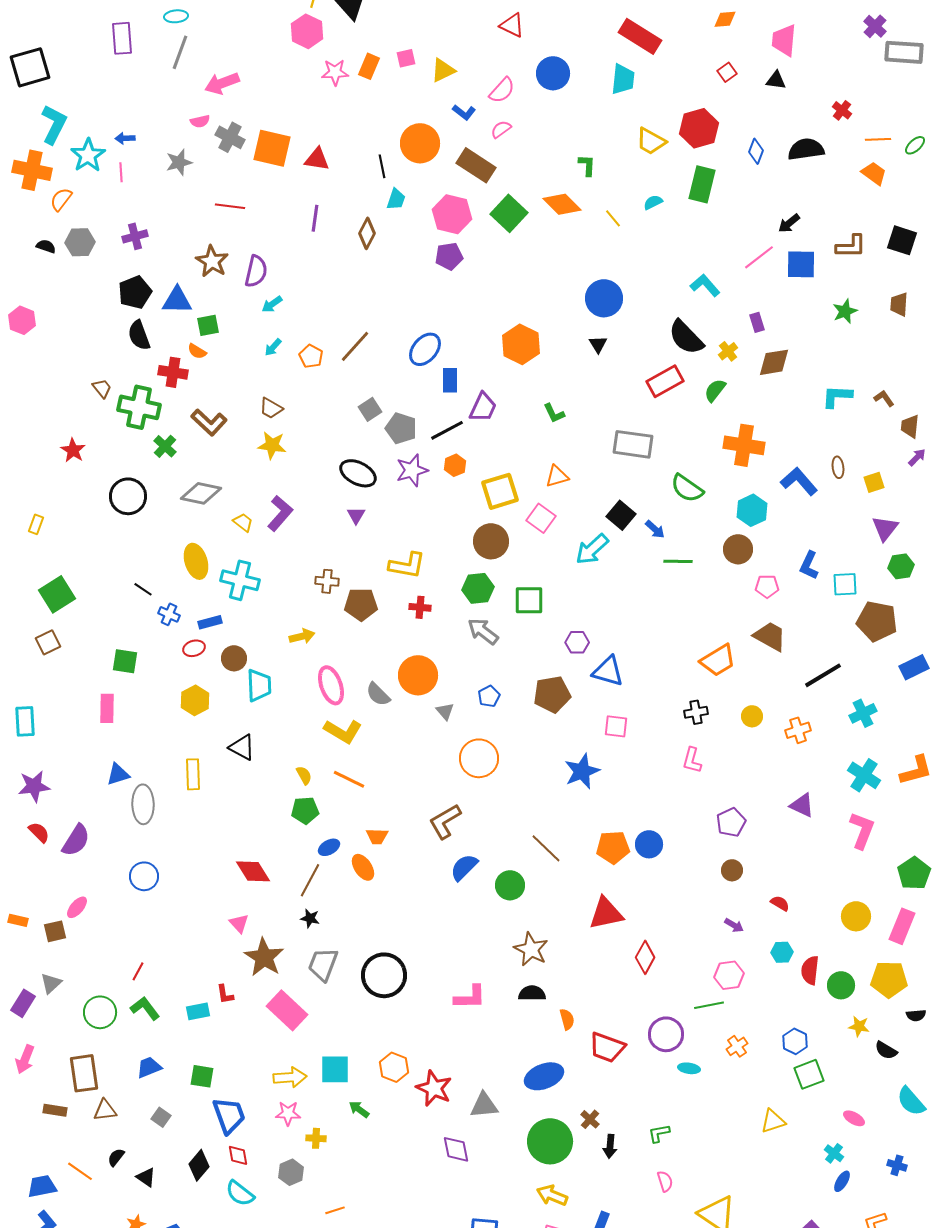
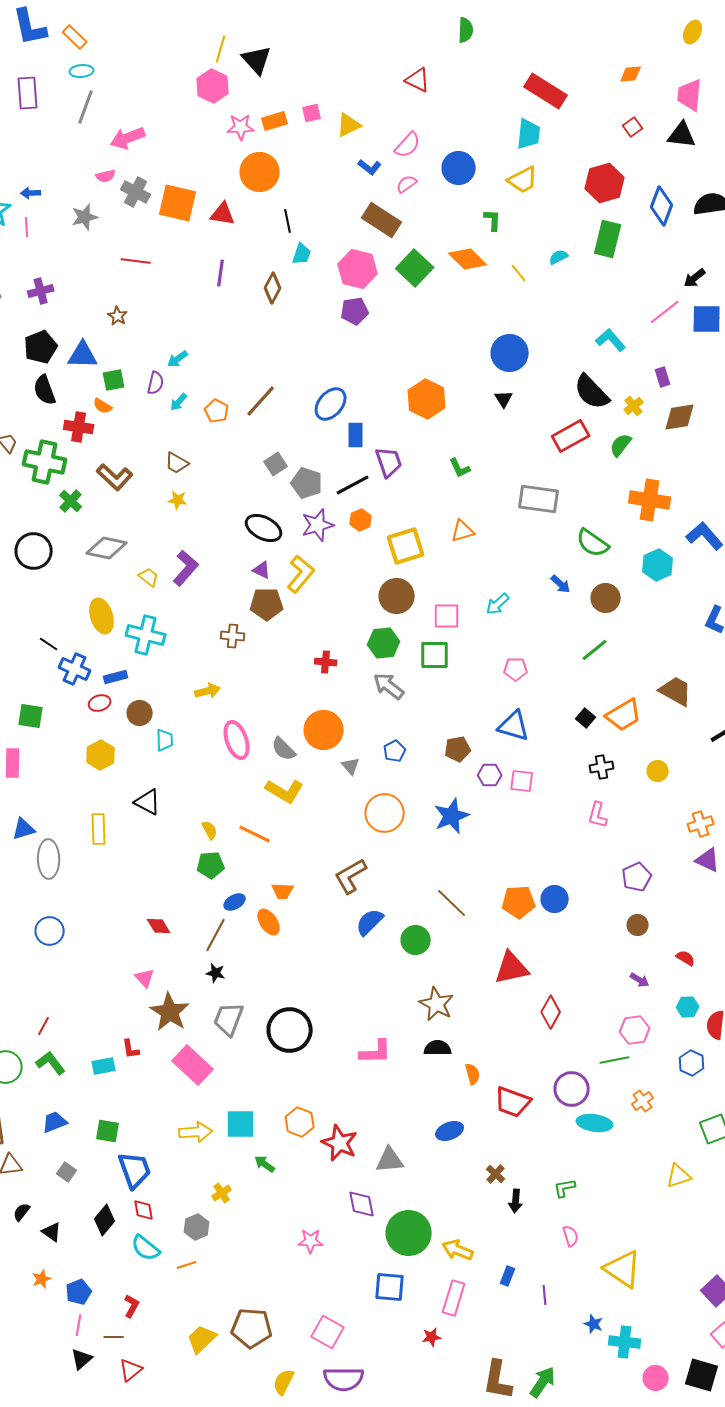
orange rectangle: (369, 66) -> (275, 121), turned 50
blue circle: (553, 73) -> (459, 168), moved
black triangle: (776, 80) -> (682, 135), size x1.4
yellow trapezoid: (651, 141) -> (523, 180), moved, turned -56
orange circle: (420, 143) -> (260, 172), moved
blue diamond: (756, 151) -> (662, 206), size x1.5
brown star: (212, 261) -> (118, 316), size x0.6
purple semicircle: (256, 271) -> (156, 383), moved, size x0.7
purple trapezoid: (483, 407) -> (389, 462), turned -44
yellow star: (272, 445) -> (178, 500), size x0.7
purple triangle: (356, 515) -> (262, 570), turned -36
black square: (621, 515) -> (586, 718), moved, size x0.7
pink square: (541, 518) -> (447, 616), moved, turned -36
cyan arrow: (592, 549) -> (498, 604), size x0.7
brown circle: (738, 549) -> (606, 598), moved
green line: (678, 561) -> (595, 650), moved, turned -40
yellow L-shape: (407, 565) -> (301, 574), moved, turned -60
pink pentagon: (767, 586) -> (516, 669), moved
brown pentagon: (361, 604) -> (267, 604), moved
blue cross: (169, 614) -> (75, 669), size x1.4
purple hexagon: (577, 642) -> (490, 775), moved
cyan trapezoid: (259, 685) -> (165, 740), size x0.7
brown pentagon: (552, 694) -> (458, 749), size x0.7
orange cross: (798, 730) -> (701, 824), moved
yellow L-shape: (343, 731) -> (285, 791), moved
blue star: (582, 771) -> (452, 816), moved
red diamond: (253, 871) -> (159, 926), size x0.7
blue hexagon: (795, 1041) -> (692, 1063), moved
cyan ellipse: (689, 1068) -> (595, 1123), size x1.6
blue ellipse: (544, 1076) -> (450, 1131), size x0.7
pink star: (288, 1113) -> (311, 1241), moved
yellow cross: (316, 1138) -> (222, 1193), turned -36
green circle: (550, 1141) -> (409, 1233), moved
orange line: (335, 1210) -> (187, 1265), moved

